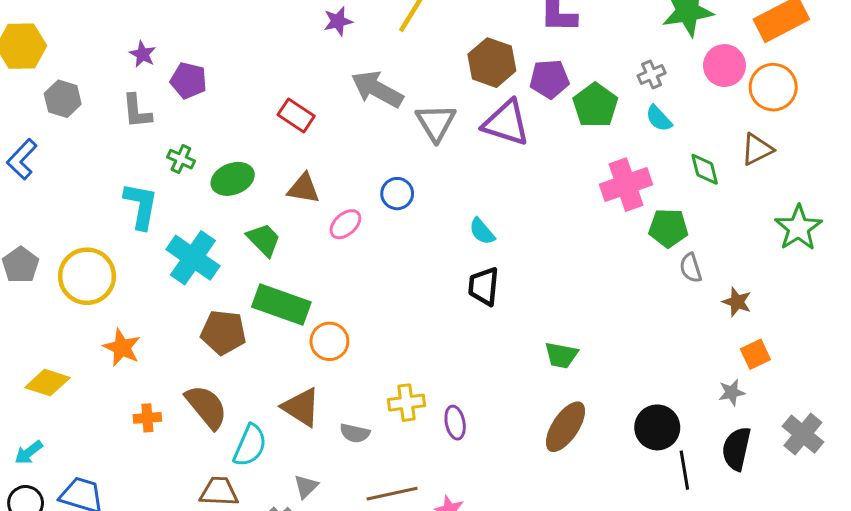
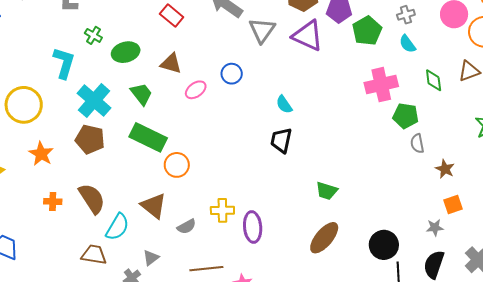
brown pentagon: (223, 332) -> (90, 139), moved
purple ellipse: (455, 423) -> (253, 227), size x1.4
gray semicircle: (355, 433) -> (187, 227), turned -48

